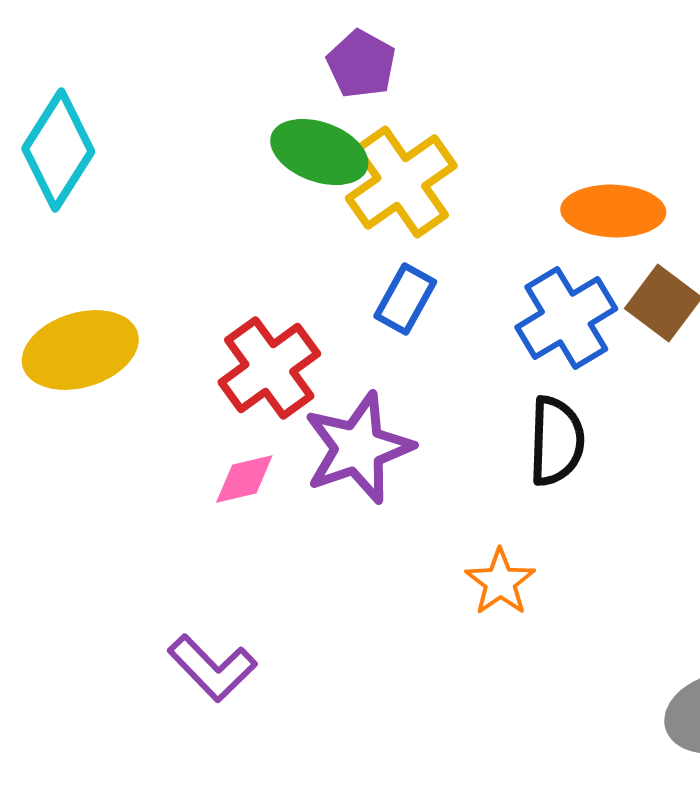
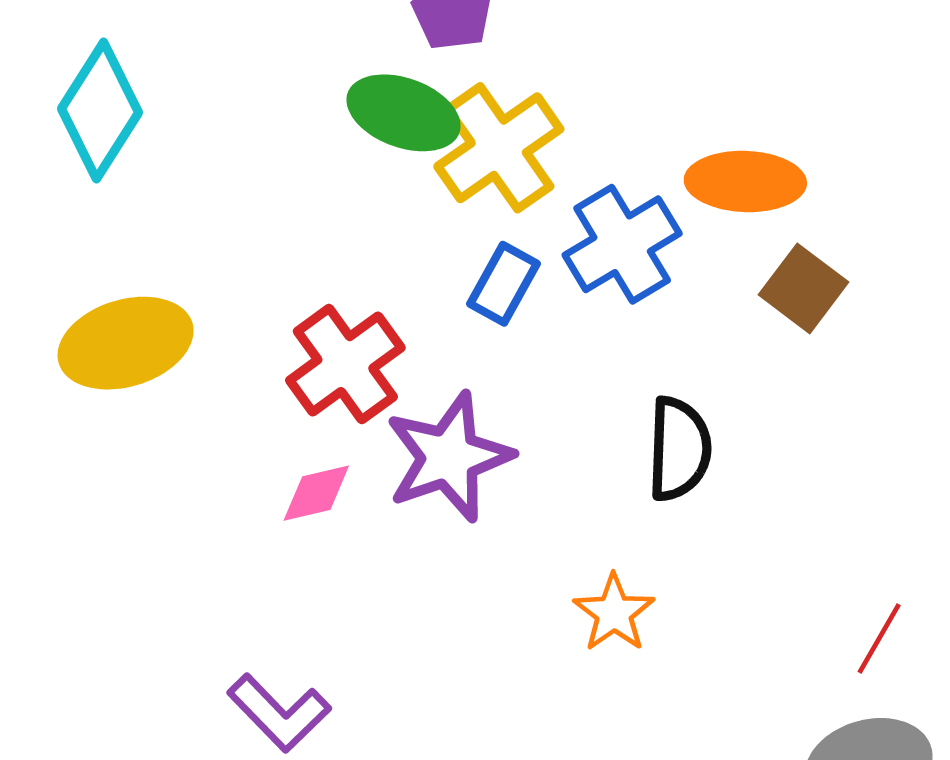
blue cross: (566, 318) -> (622, 244), moved

